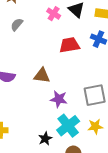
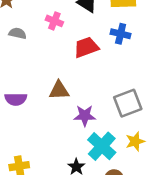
pink cross: (54, 14) -> (54, 21), moved
gray semicircle: (17, 25) -> (17, 33), turned 72

